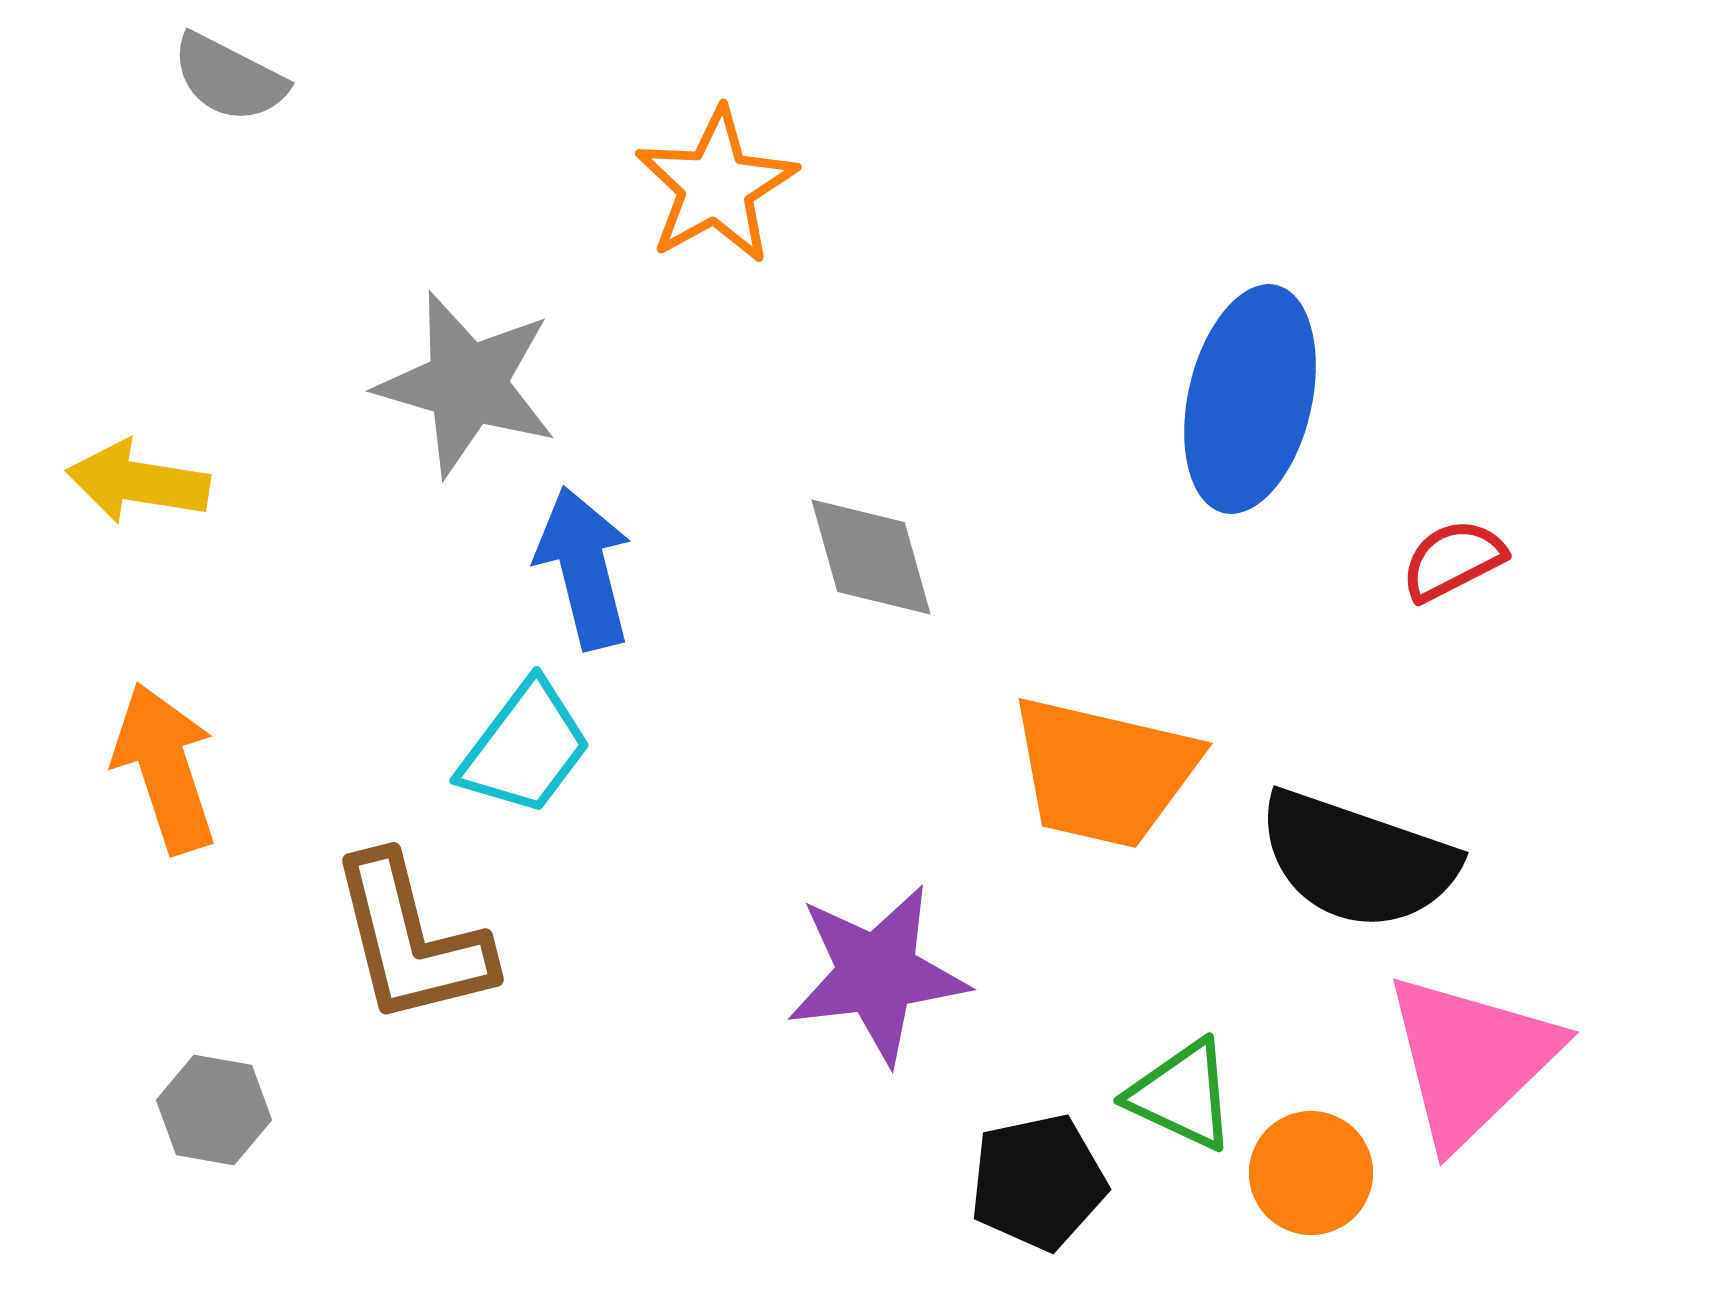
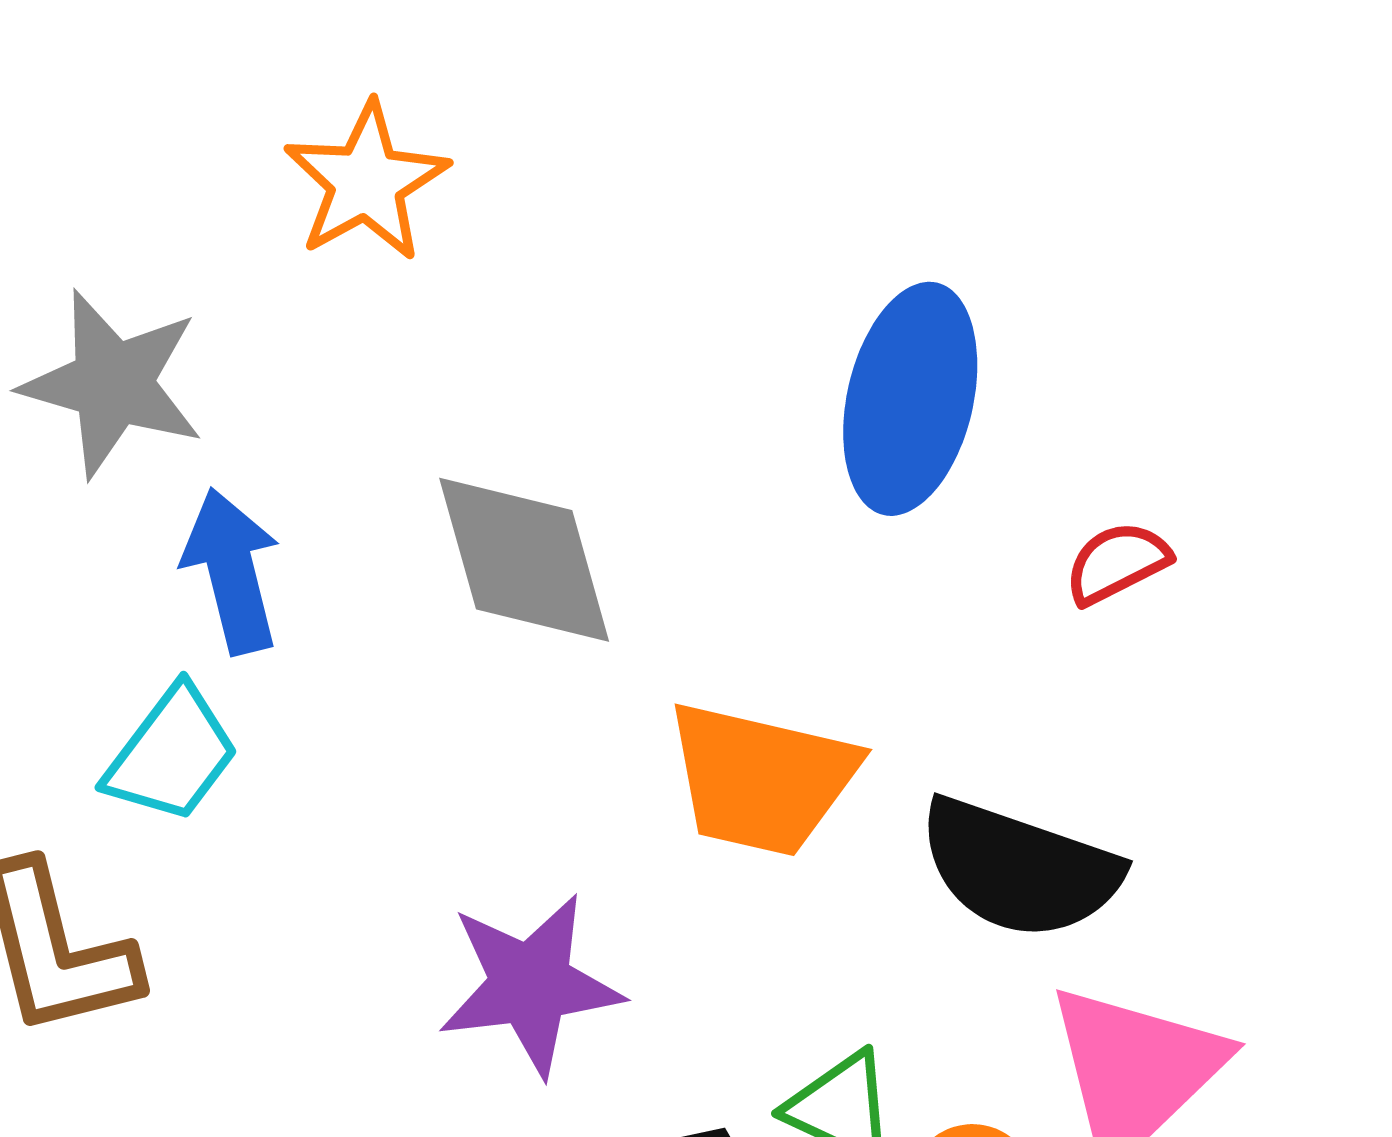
gray diamond: (871, 557) -> (524, 560), size x1.4

